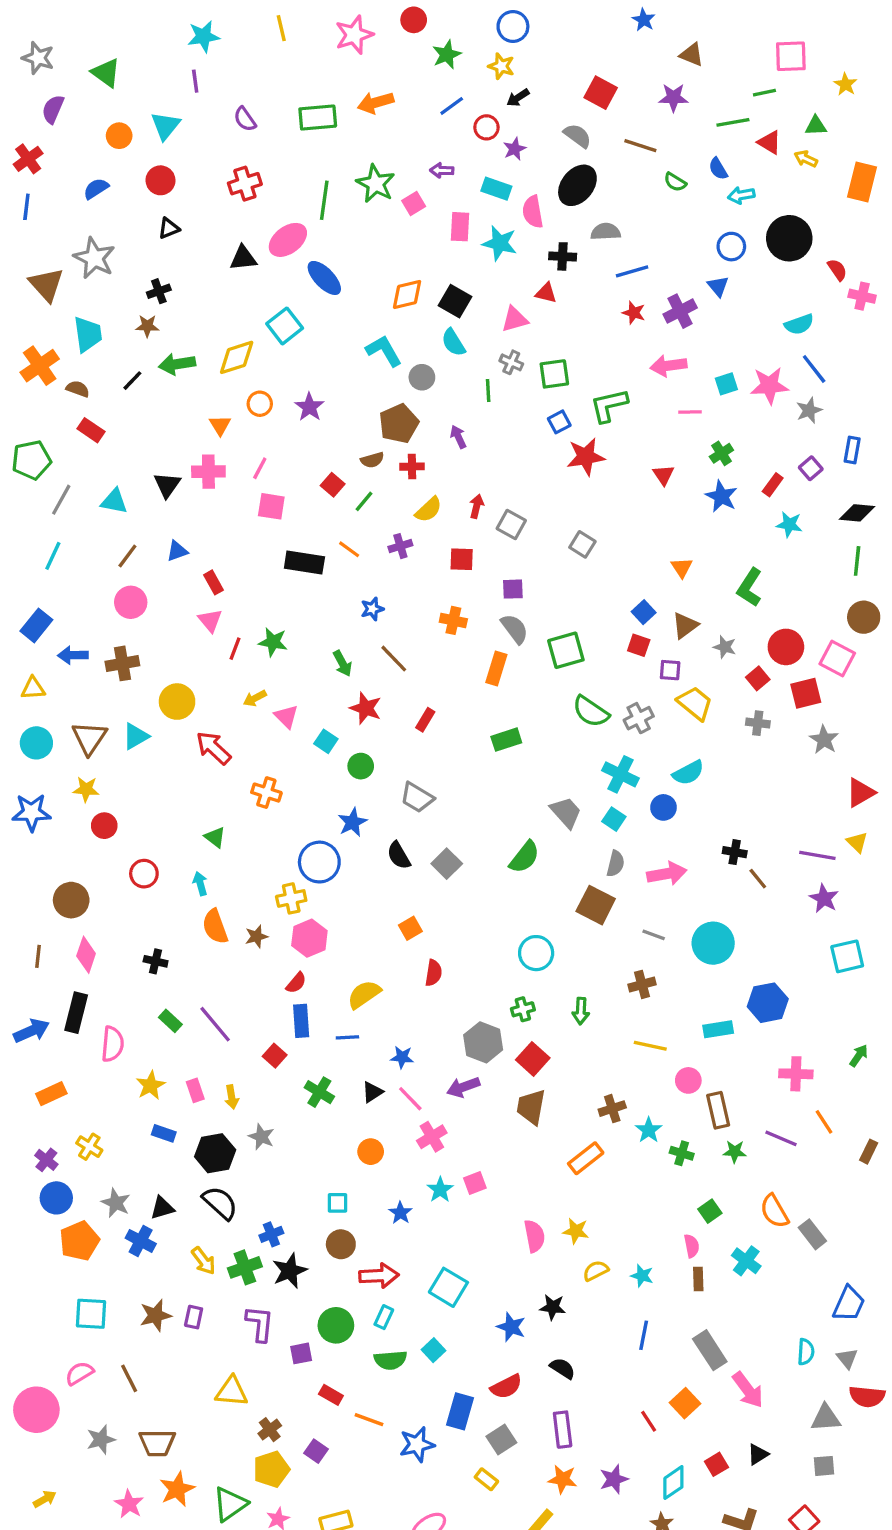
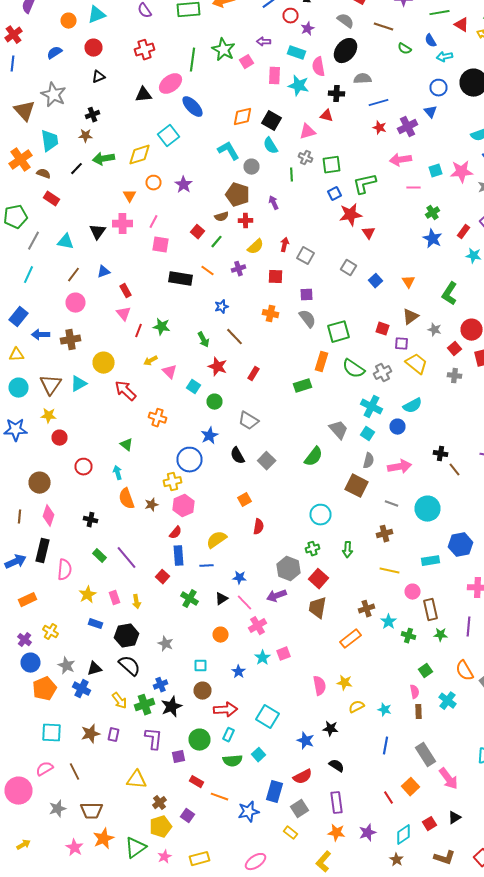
cyan triangle: (165, 126) -> (96, 15), turned 30
brown pentagon: (399, 424) -> (238, 195), turned -30
red triangle: (663, 475) -> (368, 233), moved
blue square: (644, 612) -> (376, 281), moved
orange rectangle: (496, 668) -> (322, 362), moved
gray star: (261, 1137) -> (166, 644), moved
purple line: (781, 1138) -> (468, 627), turned 72

